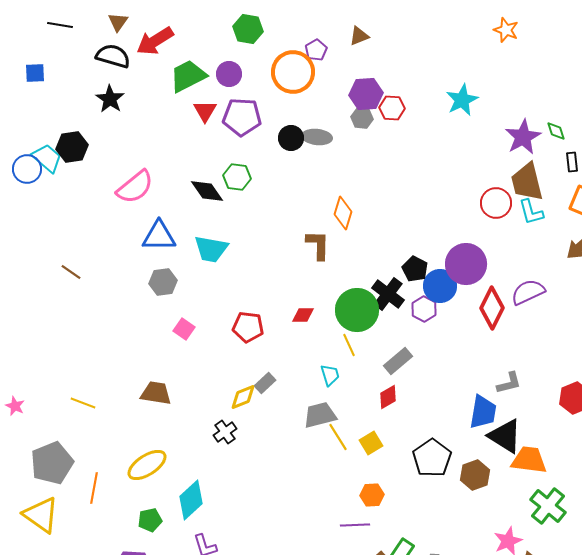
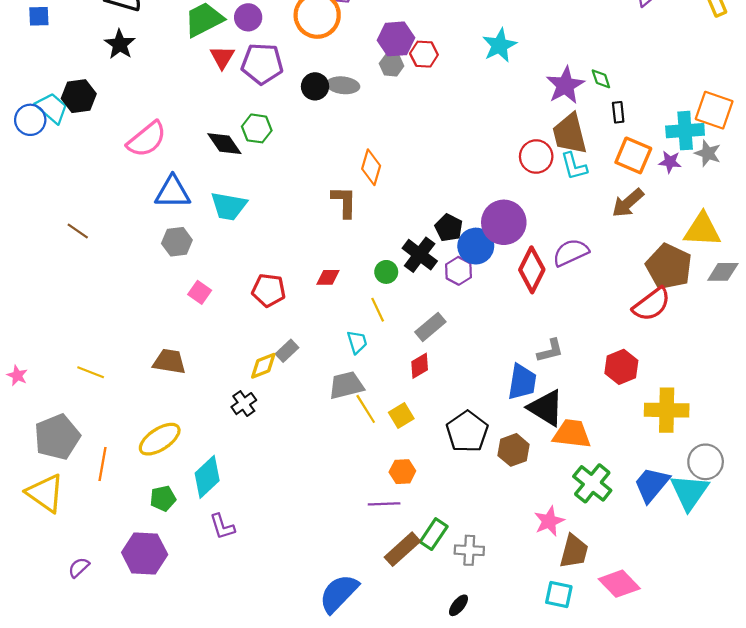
green circle: (357, 310) -> (386, 272), size x0.5

